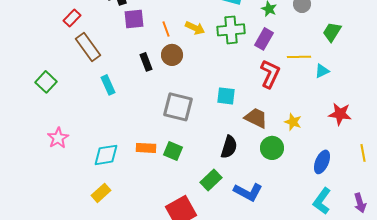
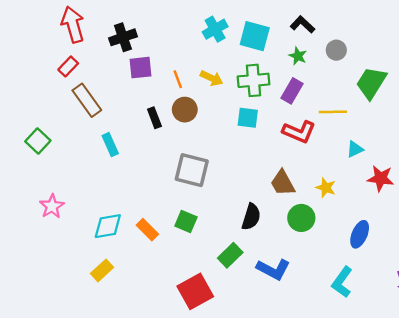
green trapezoid: (332, 32) -> (371, 83), size x1.4
cyan triangle: (322, 71) -> (355, 149), moved
red L-shape: (270, 74) -> (299, 132), turned 88
cyan square: (226, 96) -> (248, 118), moved
brown trapezoid: (256, 118) -> (283, 183), turned -145
orange rectangle: (146, 148) -> (147, 230), moved, turned 42
cyan L-shape: (322, 201) -> (342, 282), moved

